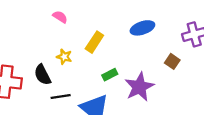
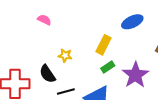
pink semicircle: (60, 17) -> (44, 20), moved
yellow rectangle: (94, 42) -> (103, 45), moved

